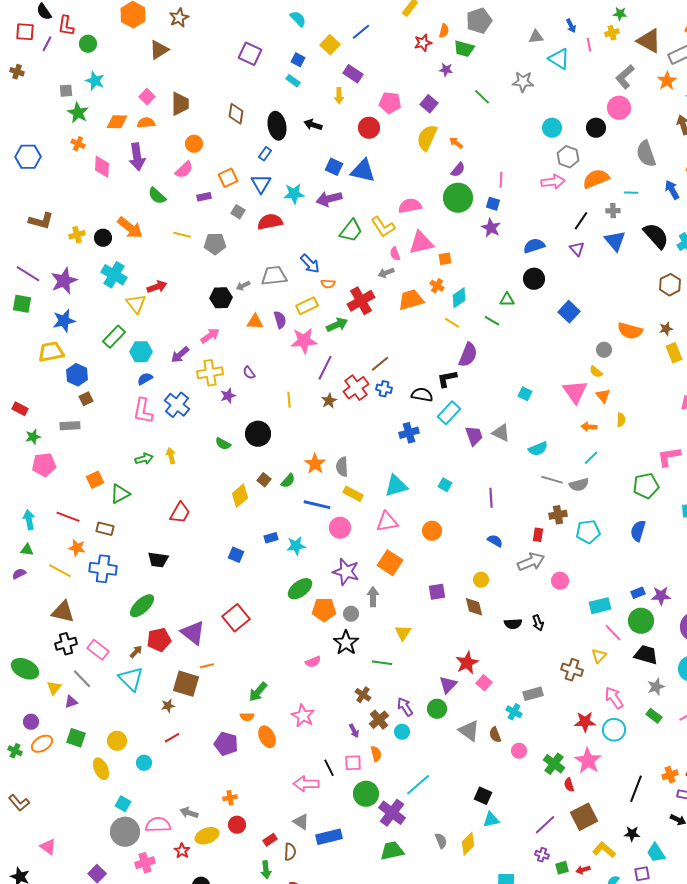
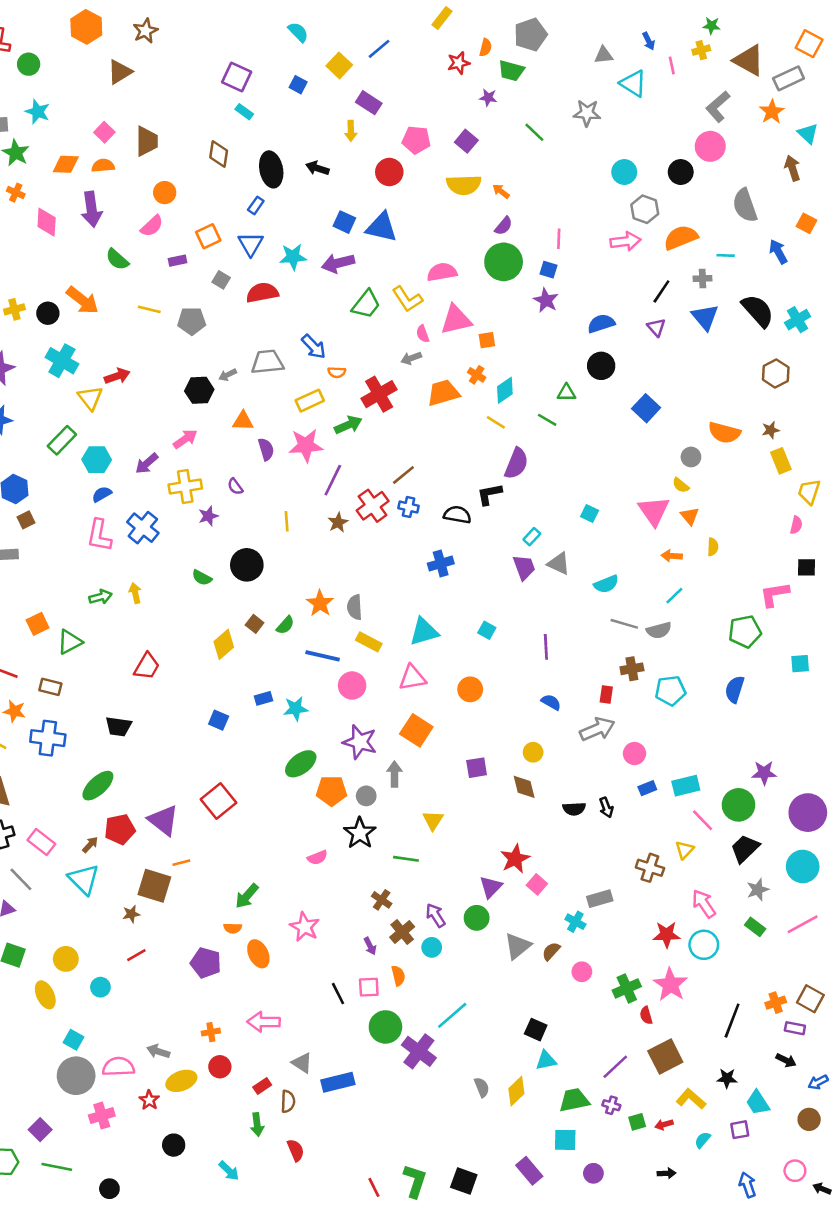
cyan rectangle: (293, 81) -> (244, 112), moved
yellow semicircle: (427, 138) -> (464, 185), turned -116
purple semicircle: (280, 320) -> (266, 449), moved
cyan rectangle: (449, 413) -> (532, 537), moved, size x0.6
blue rectangle: (638, 593) -> (647, 788), moved
black trapezoid: (646, 655) -> (745, 849), turned -60
gray triangle: (469, 731) -> (518, 946), turned 45
brown semicircle: (495, 735) -> (551, 951), turned 63
green cross: (554, 764) -> (627, 988), turned 30
pink arrow: (306, 784) -> (264, 1022), moved
green trapezoid: (392, 851) -> (574, 1100), moved

